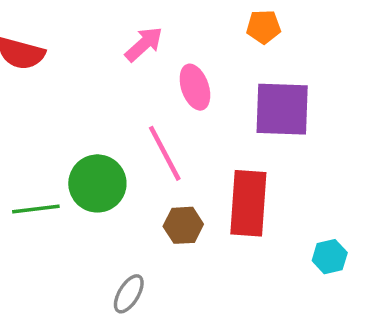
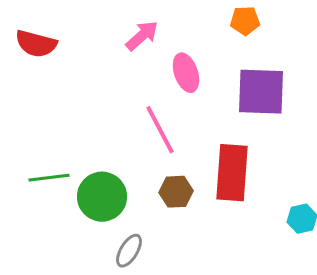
green circle: (97, 183) -> (102, 197), moved

